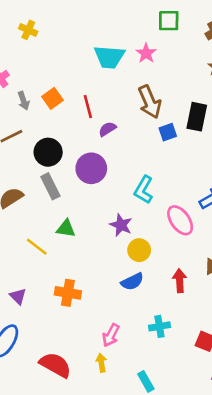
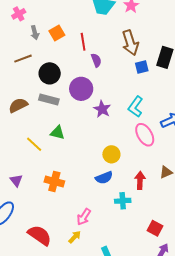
purple semicircle: (107, 129) -> (96, 60), turned 96
gray rectangle: (50, 186) -> (49, 99), turned -54
cyan L-shape: (144, 190) -> (136, 107), moved
purple star: (121, 225) -> (102, 109), moved
cyan cross: (159, 326) -> (123, 201), moved
yellow arrow: (101, 363) -> (75, 237), turned 48

